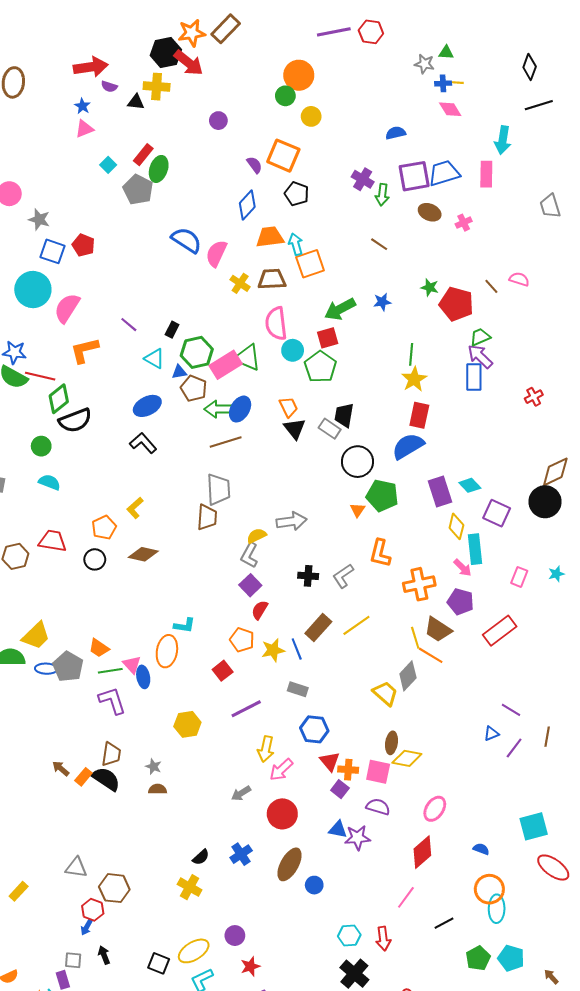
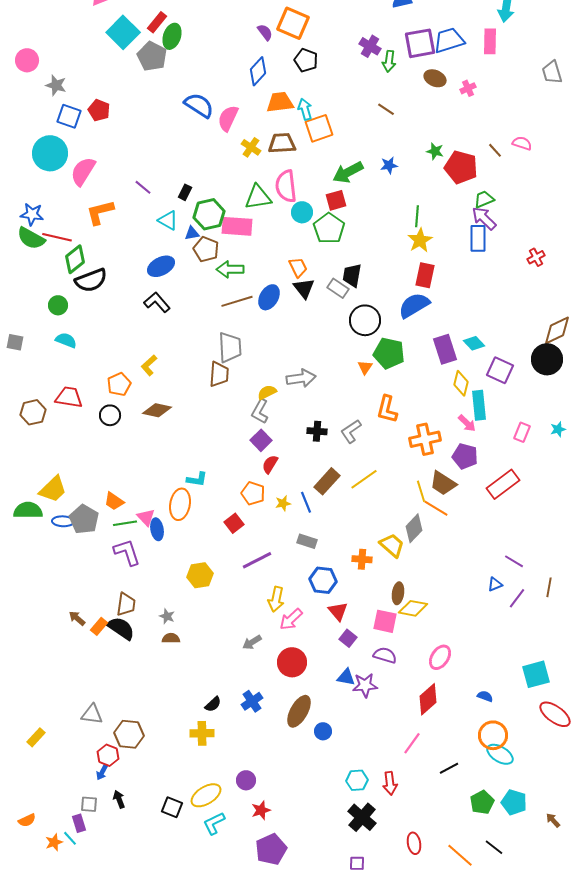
cyan square: (108, 165) -> (123, 32), size x2.0
green triangle: (247, 358) -> (258, 197), moved, turned -32
pink rectangle: (226, 365) -> (237, 226), turned 36
blue ellipse: (240, 409) -> (269, 297), moved
yellow star: (273, 650) -> (283, 503), size x0.7
orange cross: (348, 770) -> (362, 559), moved
yellow cross: (190, 887) -> (202, 733), turned -30
cyan ellipse: (497, 909) -> (500, 754), turned -60

